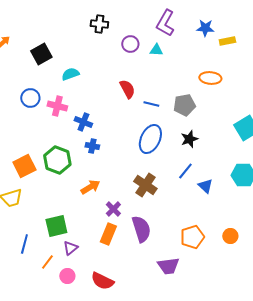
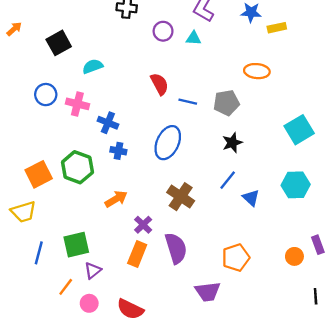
blue ellipse: (150, 139) -> (168, 143), moved
orange circle: (230, 236) -> (294, 256), moved
blue line: (24, 244) -> (39, 253), moved

